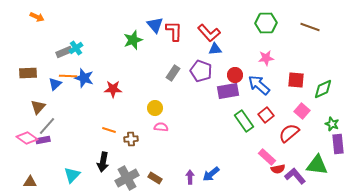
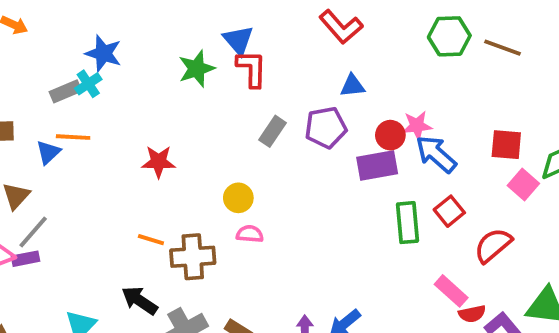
brown line: (310, 27) -> (503, 48), moved
red L-shape: (174, 31) -> (252, 69), moved
red L-shape: (209, 33) -> (341, 27), moved
pink star: (266, 58) -> (417, 126), moved
purple pentagon: (201, 71) -> (326, 128), turned -30
blue star: (84, 78) -> (103, 53), moved
pink square: (302, 111) -> (523, 185), moved
green rectangle: (244, 121) -> (407, 223), turned 30
brown cross: (131, 139) -> (193, 257), size x1.6
black arrow: (103, 162) -> (140, 300), turned 114

